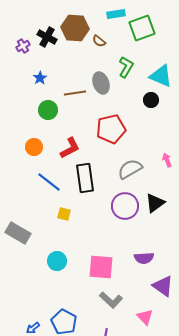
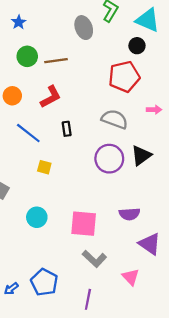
brown line: (75, 93) -> (56, 61), moved
red pentagon: (111, 129) -> (124, 77), moved
pink arrow: (167, 160) -> (154, 110), turned 112
gray semicircle: (130, 169) -> (115, 119), turned 50
black rectangle: (85, 178) -> (67, 129), size x0.5

